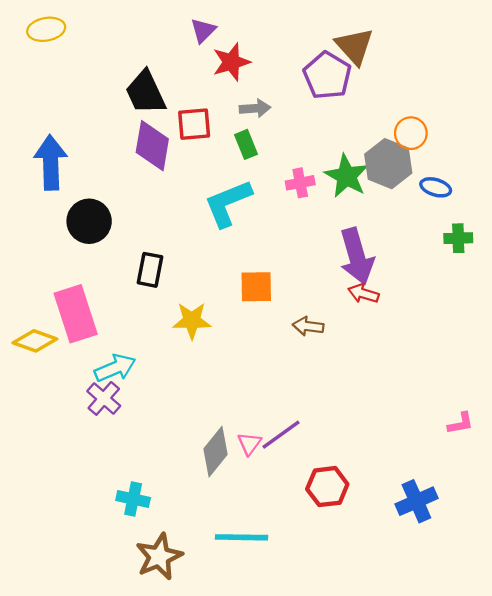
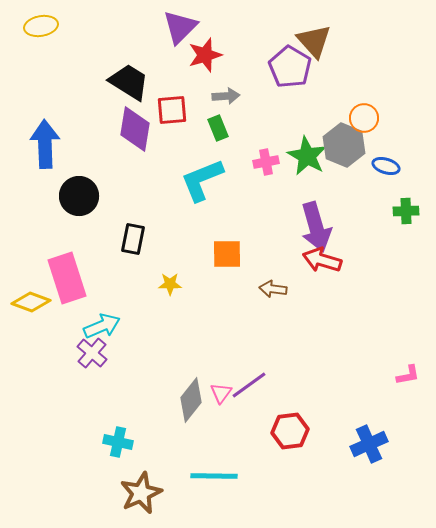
purple triangle: (203, 30) -> (180, 27), size x1.5
black trapezoid: (146, 93) -> (129, 82), turned 147
red arrow: (363, 293) -> (322, 260), size x1.4
yellow star: (192, 321) -> (170, 284), size x0.7

